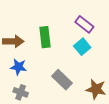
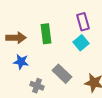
purple rectangle: (84, 24) -> (83, 22), turned 36
gray cross: (21, 92) -> (37, 86), moved

